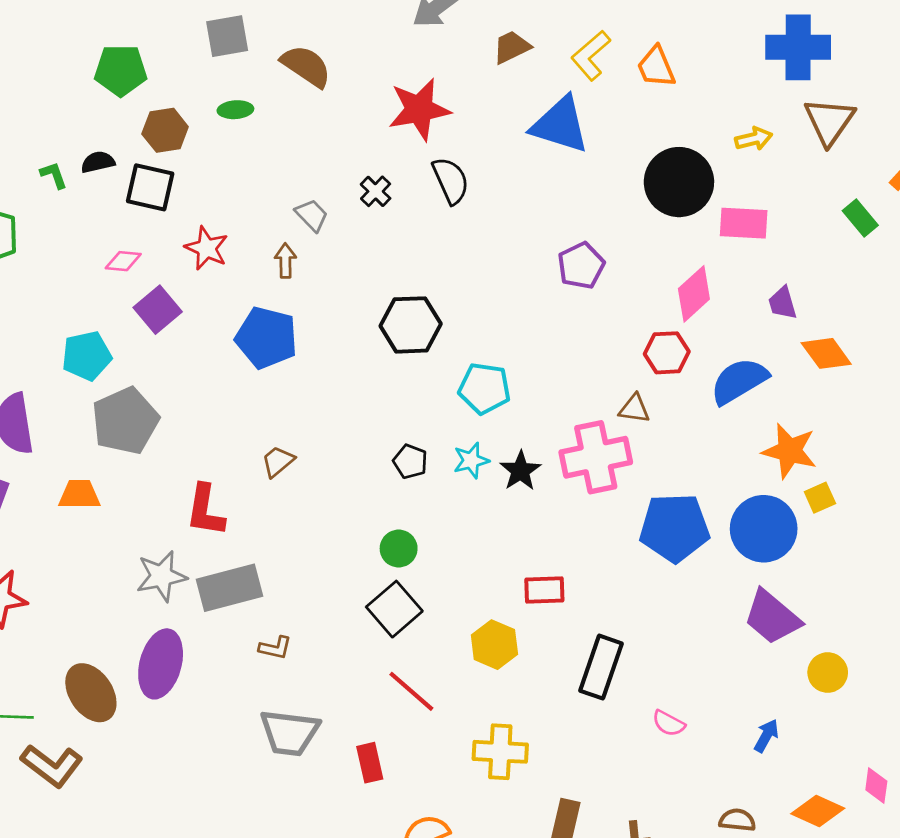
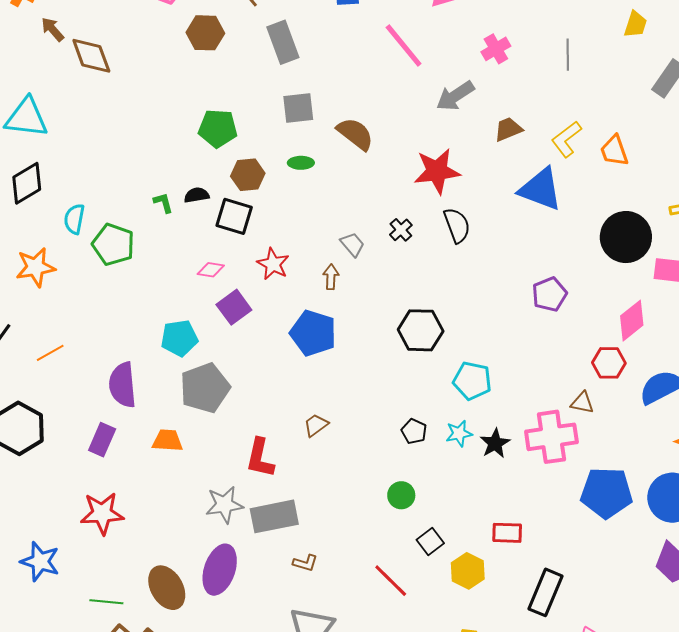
black square: (394, 609) -> (430, 542), moved, size x0.7
red line: (411, 691) -> (391, 581), moved

